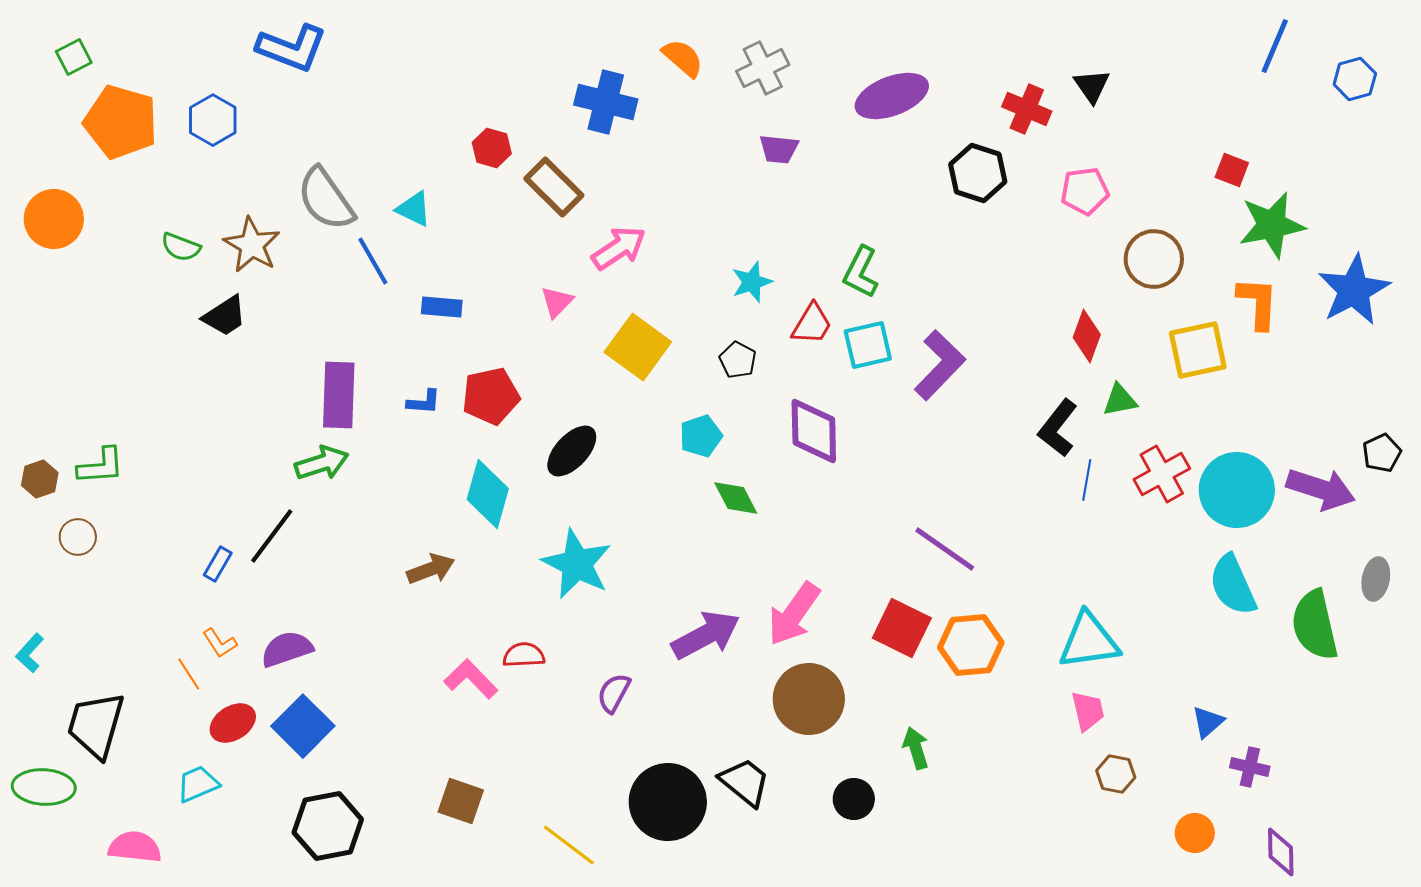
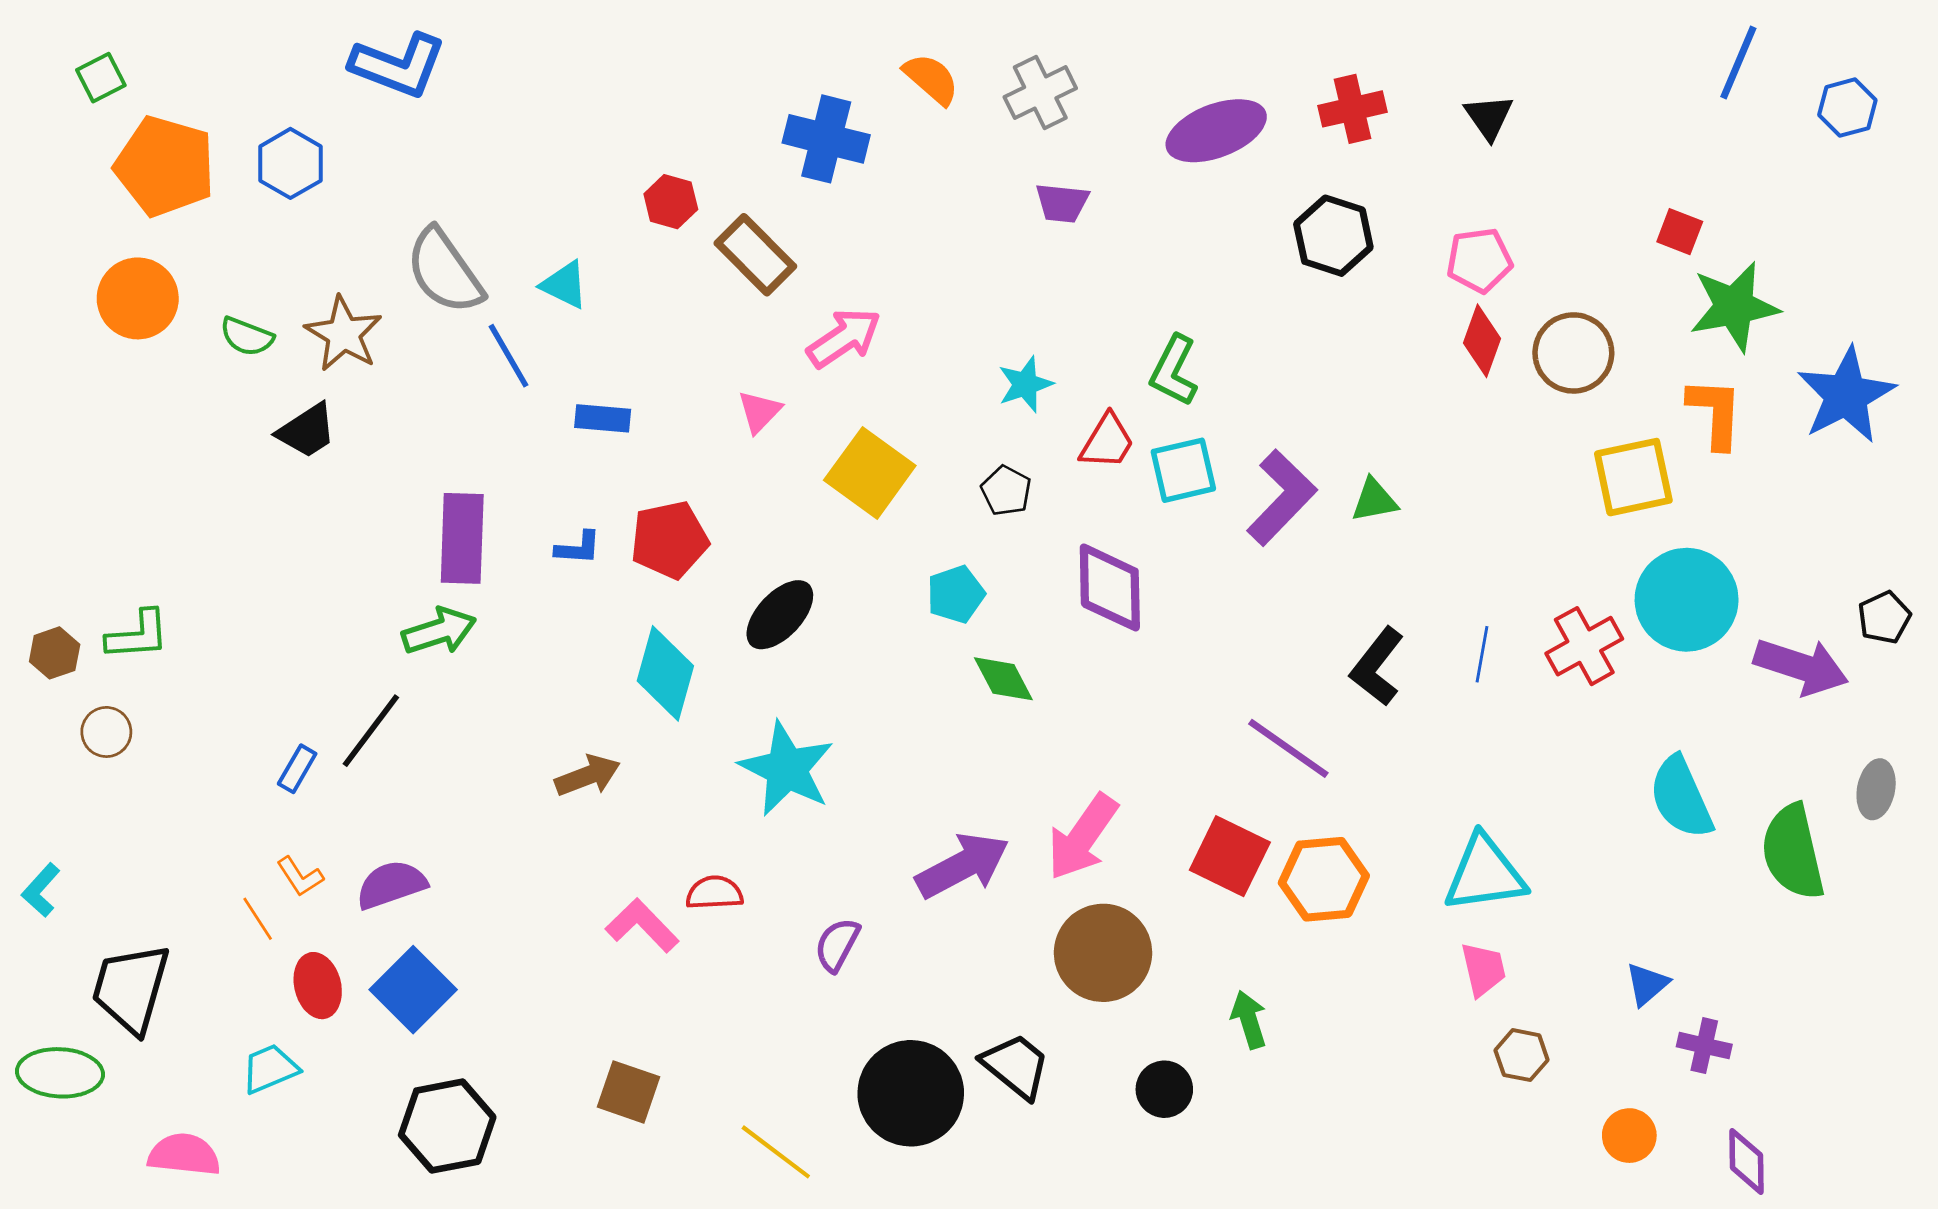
red cross: (1027, 109) -> (1352, 109), moved, turned -36
orange circle: (54, 219) -> (138, 298), moved
red diamond: (1087, 336) -> (1482, 341), moved
green triangle: (1120, 400) -> (1374, 500), moved
black L-shape: (1058, 428) -> (1377, 667), moved
cyan circle: (1237, 490) -> (1687, 600), moved
red ellipse: (233, 723) -> (318, 986), turned -72

